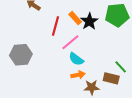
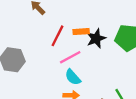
orange rectangle: (75, 18) -> (81, 32), turned -64

